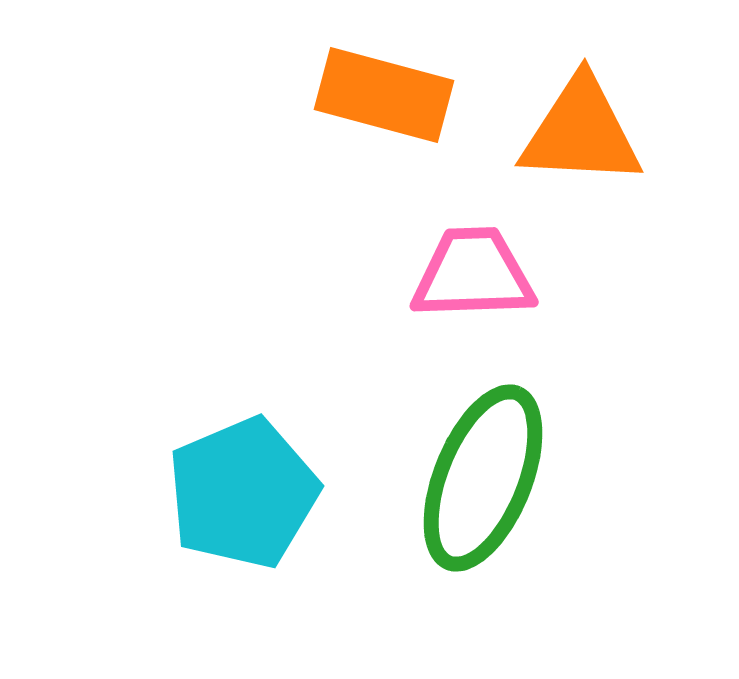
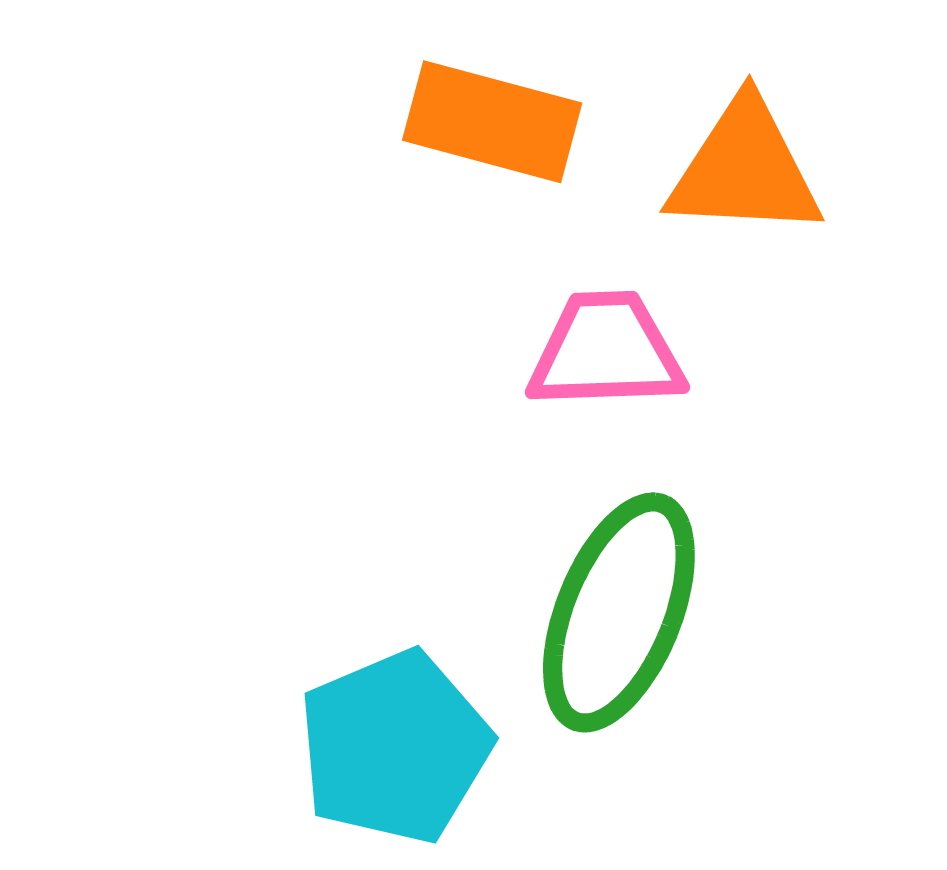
cyan pentagon: (243, 493) -> (395, 747), moved

